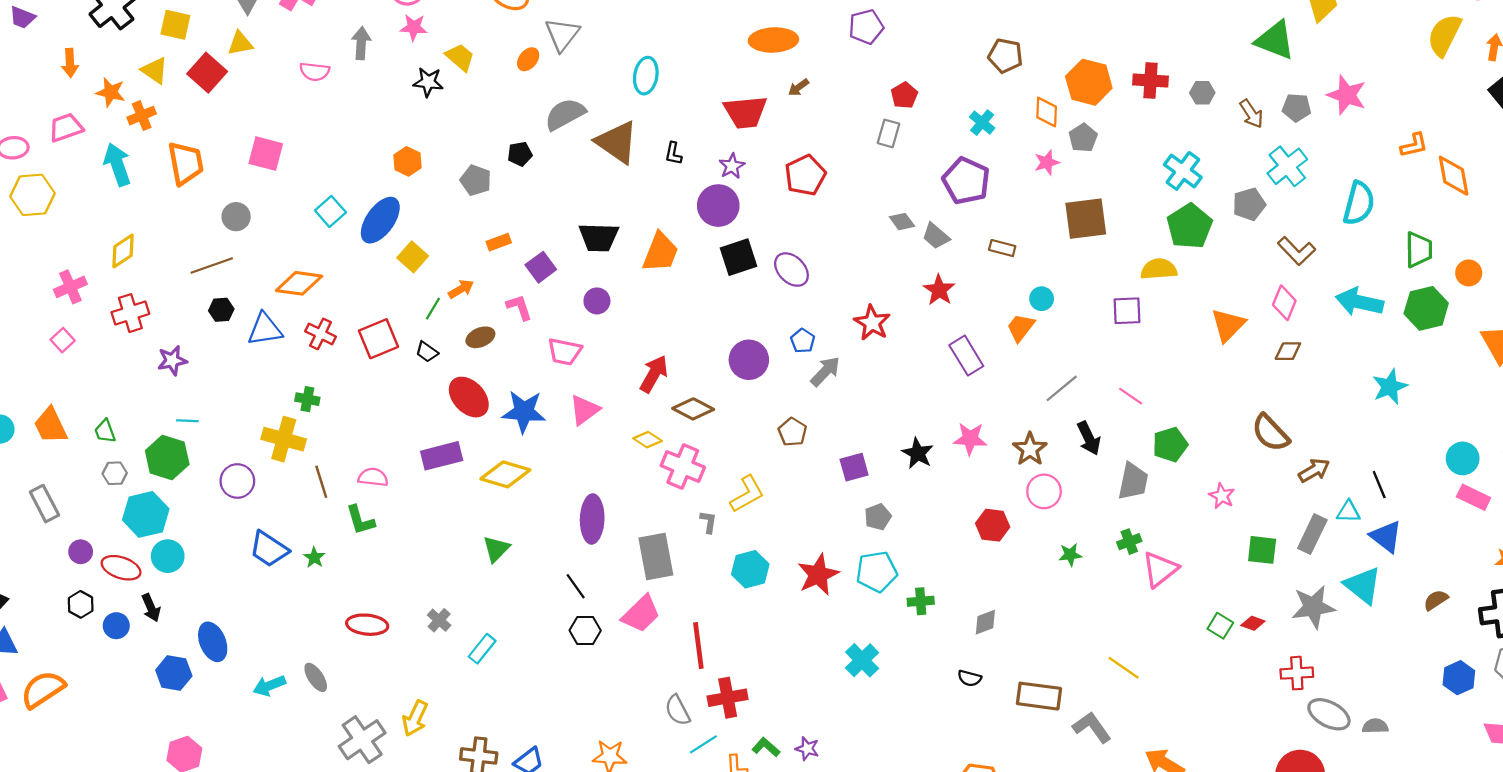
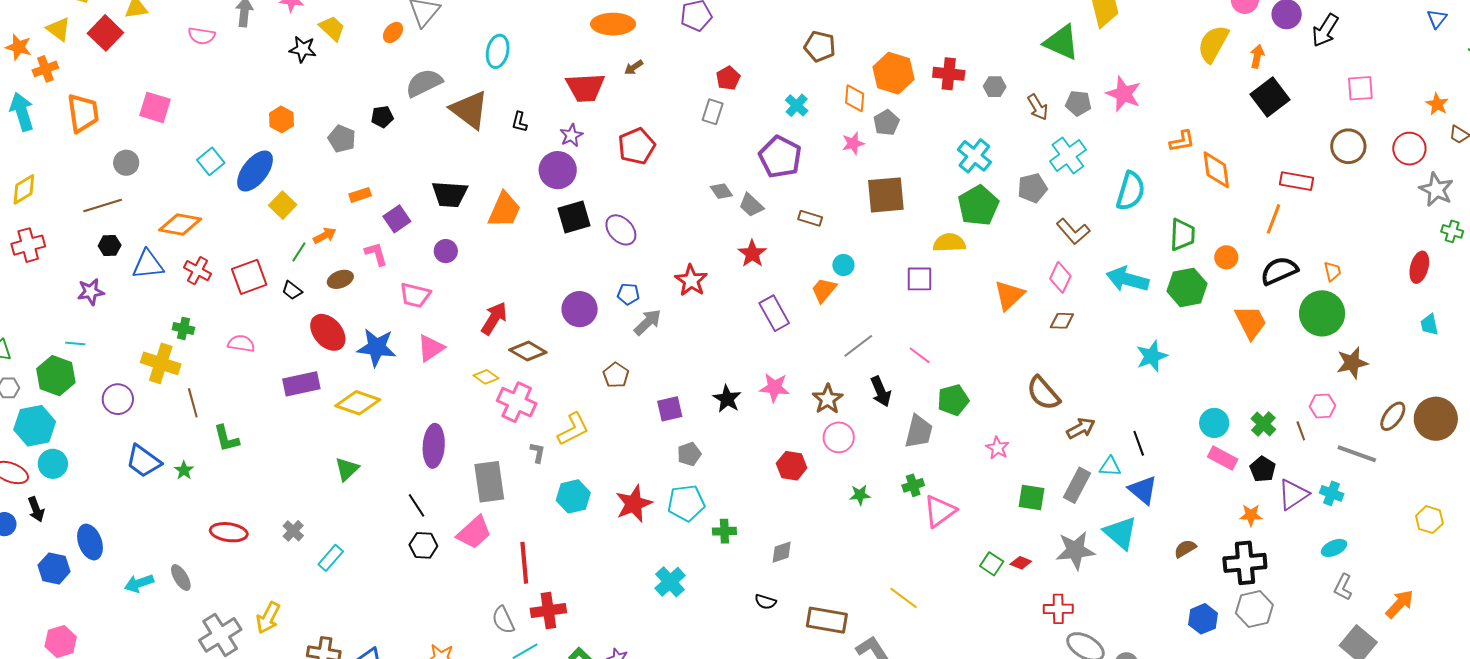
blue pentagon: (803, 341) -> (628, 294), turned -30
purple star: (172, 360) -> (91, 292), moved
pink semicircle: (373, 477) -> (241, 344), moved

